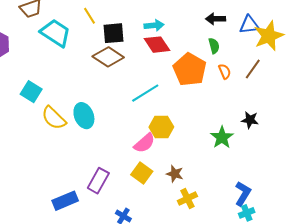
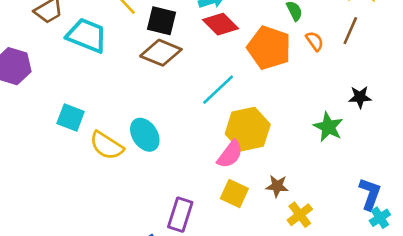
black square: (114, 33) -> (162, 21), turned 30
yellow hexagon: (161, 127) -> (248, 129), size x1.4

